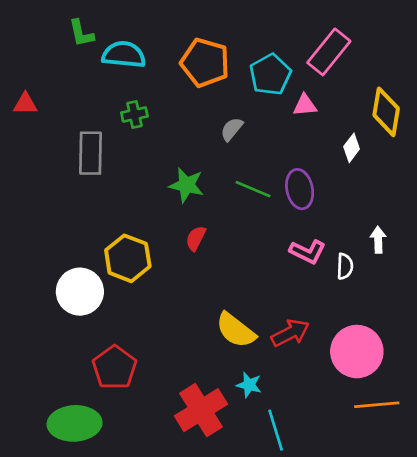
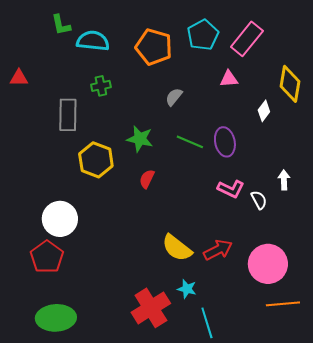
cyan pentagon: (270, 75) -> (203, 35), moved
yellow hexagon: (128, 258) -> (96, 160), moved
white semicircle: (345, 266) -> (259, 200), turned -30
red pentagon: (115, 367) -> (47, 257), moved

